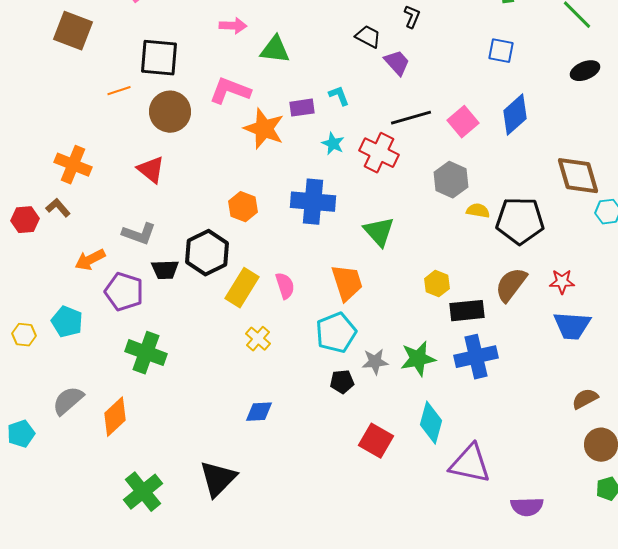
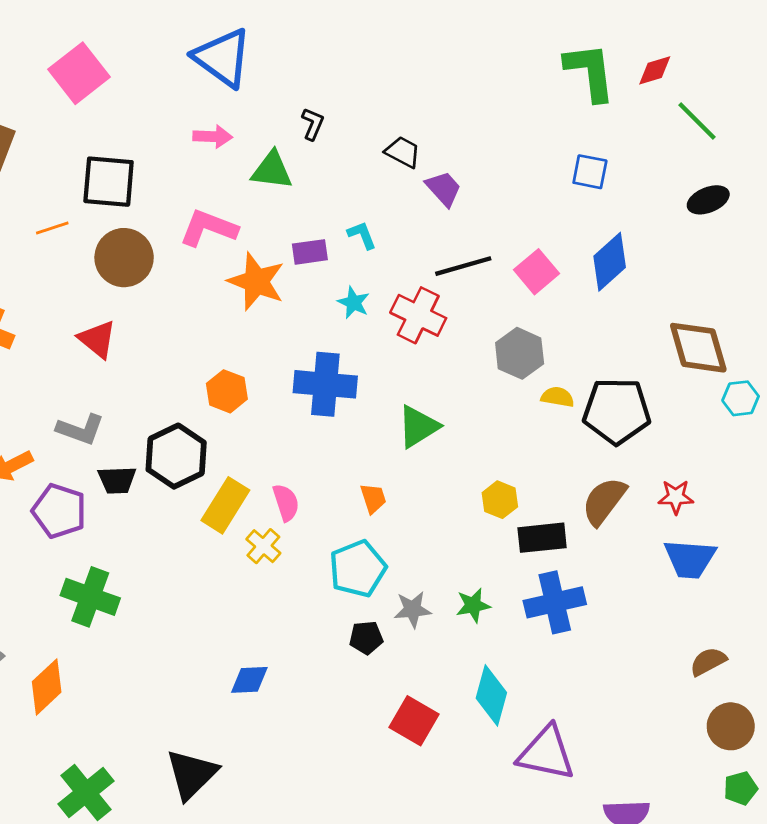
black L-shape: (412, 17) -> (313, 124), moved
green triangle: (379, 232) -> (418, 426), turned 40
orange trapezoid: (347, 283) -> (373, 498), size x0.6
yellow cross: (258, 339) -> (263, 546), moved
green star: (418, 359) -> (473, 605), size x0.7

